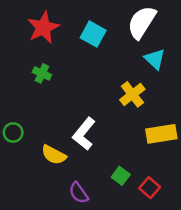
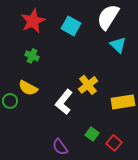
yellow cross: (132, 94) -> (88, 85), moved
yellow semicircle: (54, 155) -> (28, 88), moved

